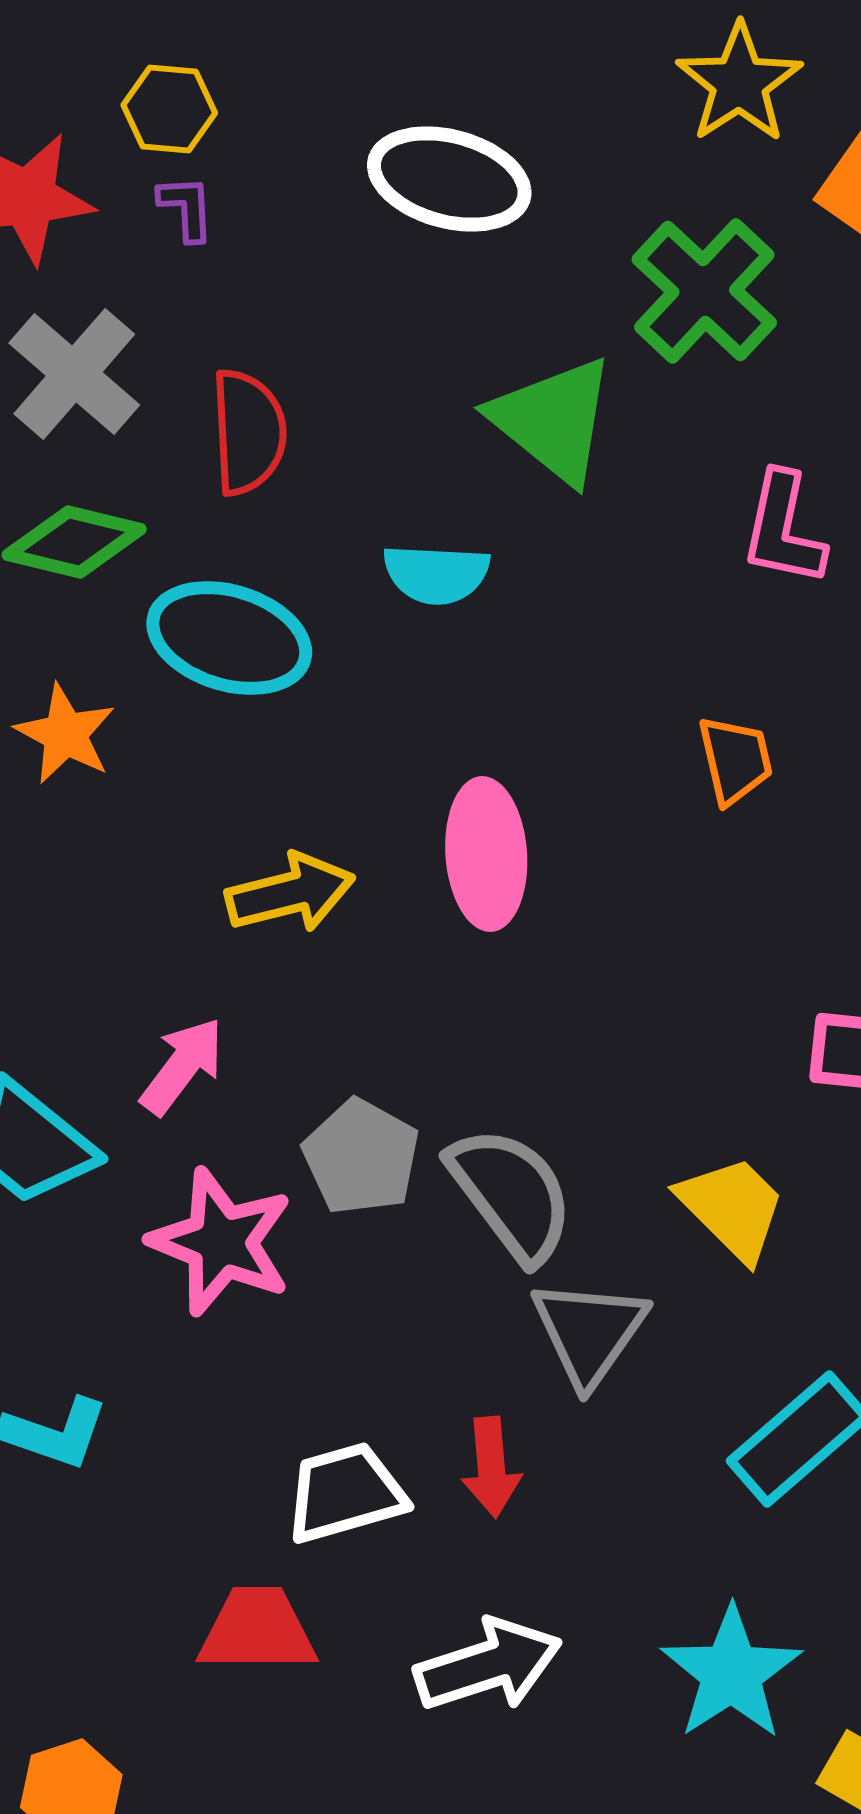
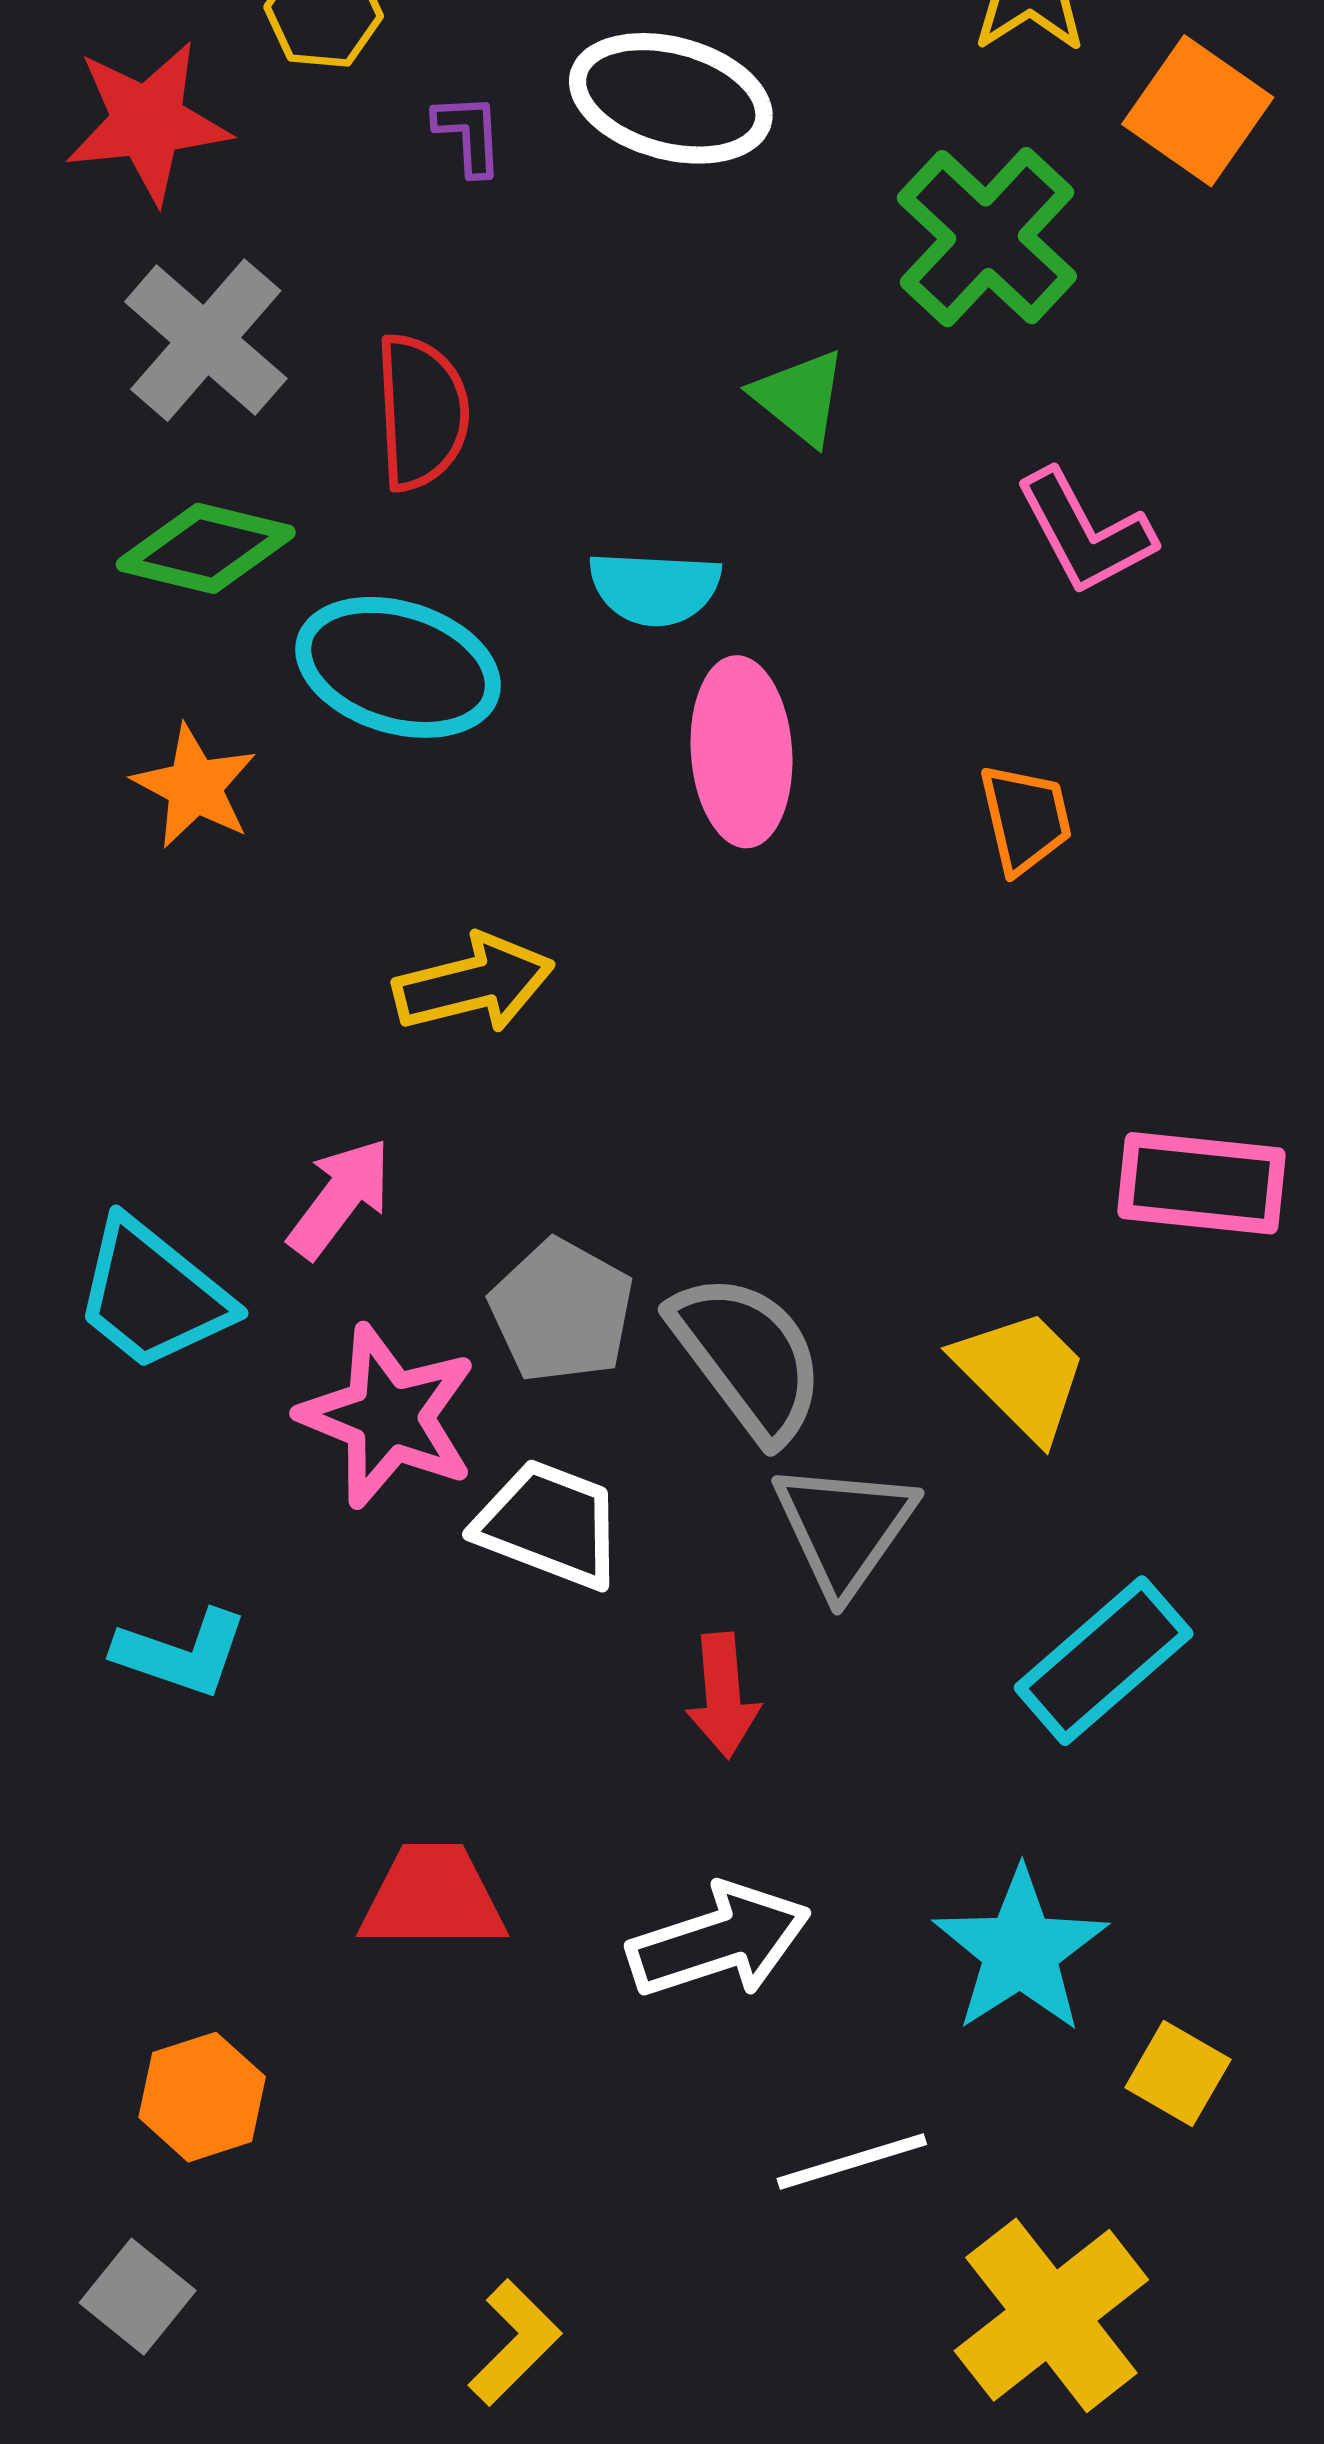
purple L-shape: (186, 208) -> (469, 134), moved
green triangle: (553, 420) -> (800, 397), size x0.6
pink L-shape: (783, 529) -> (1085, 532), turned -40
pink ellipse: (486, 854) -> (741, 752), moved
white trapezoid: (345, 1493) -> (549, 1524), moved, turned 37

